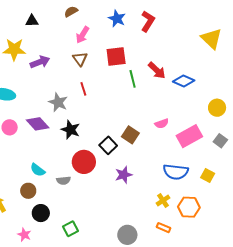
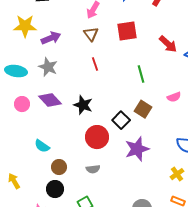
green line: (133, 79) -> (141, 74), moved
gray star: (58, 102) -> (48, 67), moved
cyan semicircle: (38, 170) -> (42, 146), moved
purple star: (124, 175) -> (137, 149), size x1.4
gray semicircle: (63, 180) -> (93, 169), moved
brown circle: (28, 191) -> (59, 167), moved

